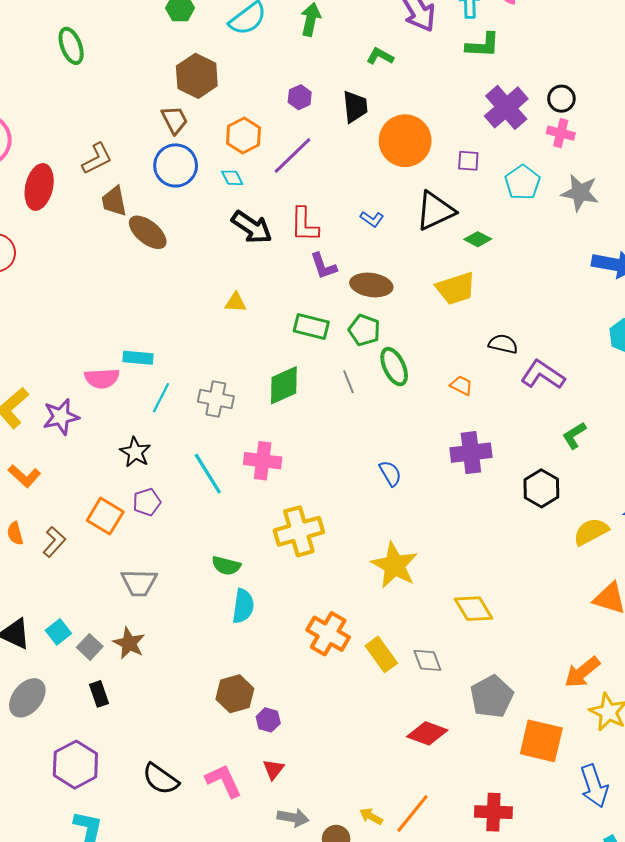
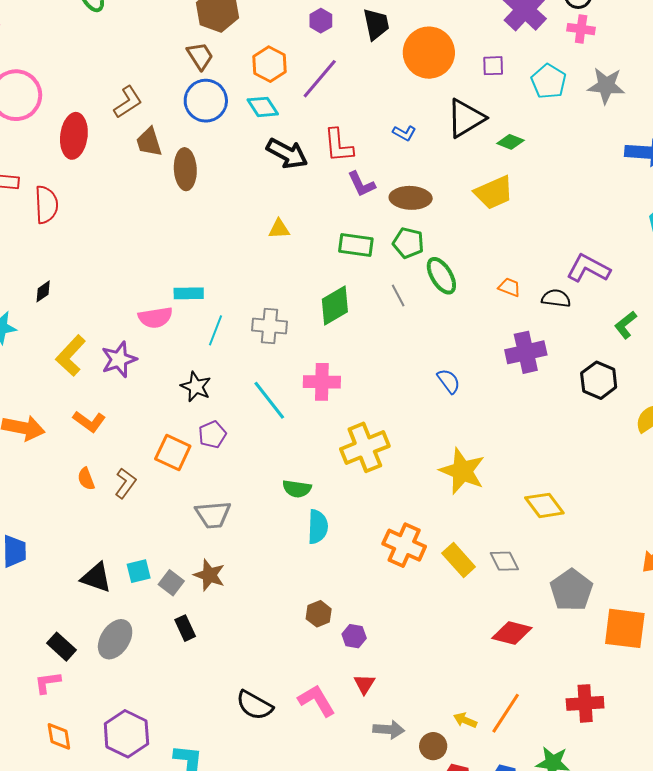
cyan diamond: (232, 178) -> (263, 107), size x1.4
brown ellipse: (148, 232) -> (185, 169), turned 54
black semicircle: (503, 344) -> (556, 298), moved
cyan square: (58, 632) -> (139, 571), turned 30
brown hexagon: (235, 694) -> (319, 614), size x0.7
purple hexagon: (75, 765) -> (126, 734), moved

